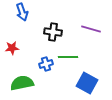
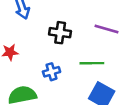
green line: (68, 57) -> (92, 63), moved

